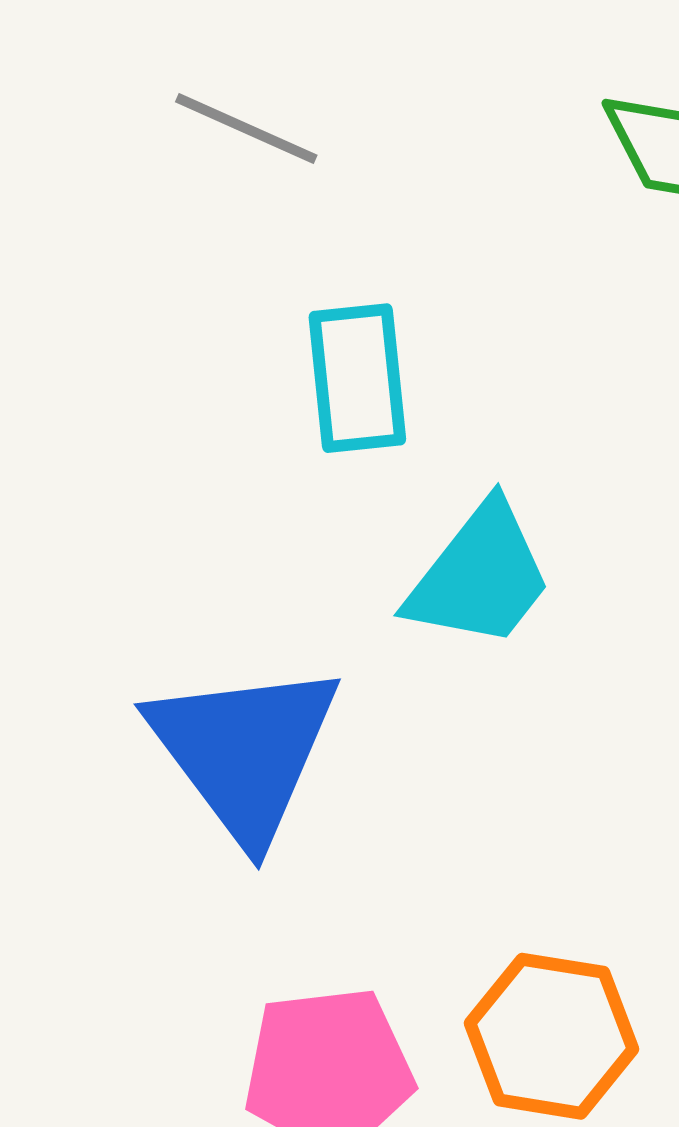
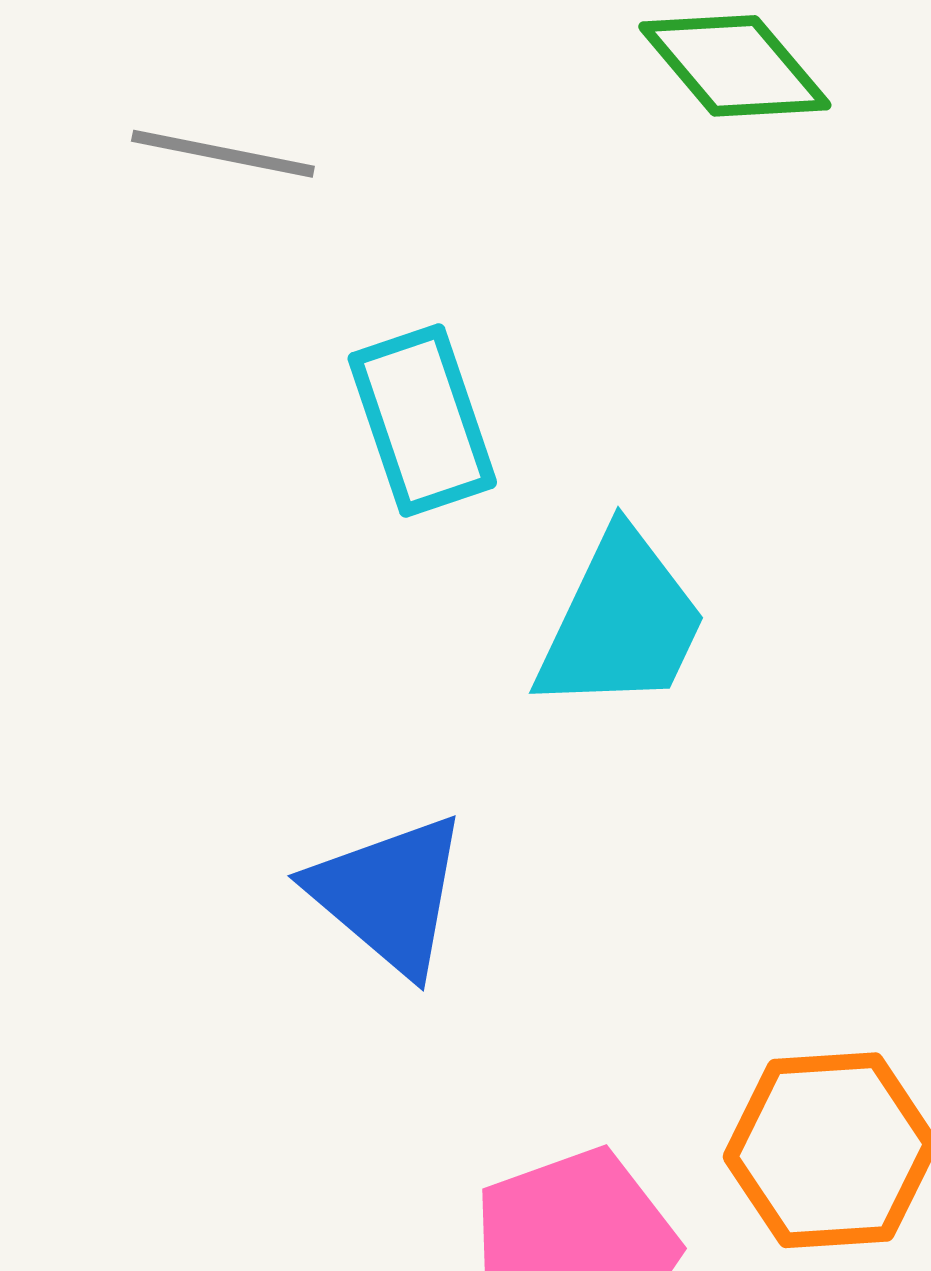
blue triangle: (244, 751) -> (389, 894), size x0.7

